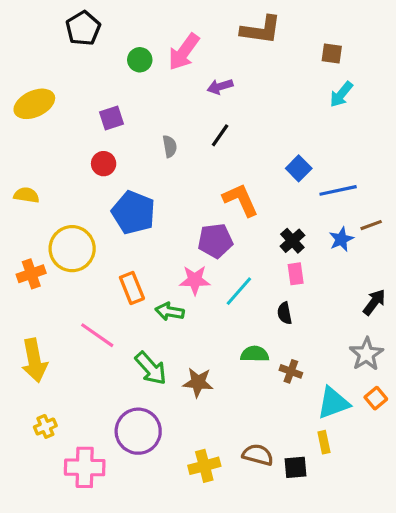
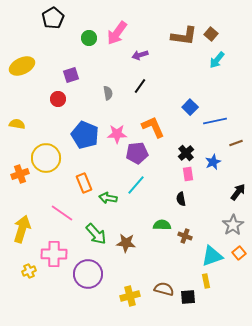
brown L-shape: (261, 30) -> (184, 36), moved
brown square: (332, 53) -> (211, 34), turned 32
red circle: (104, 164) -> (58, 99), moved
blue star: (341, 239) -> (213, 162), moved
pink star: (195, 280) -> (117, 134), moved
cyan line: (239, 291) -> (136, 185), moved
yellow arrow: (34, 360) -> (22, 229), turned -152
pink cross: (85, 467) -> (54, 254), moved

